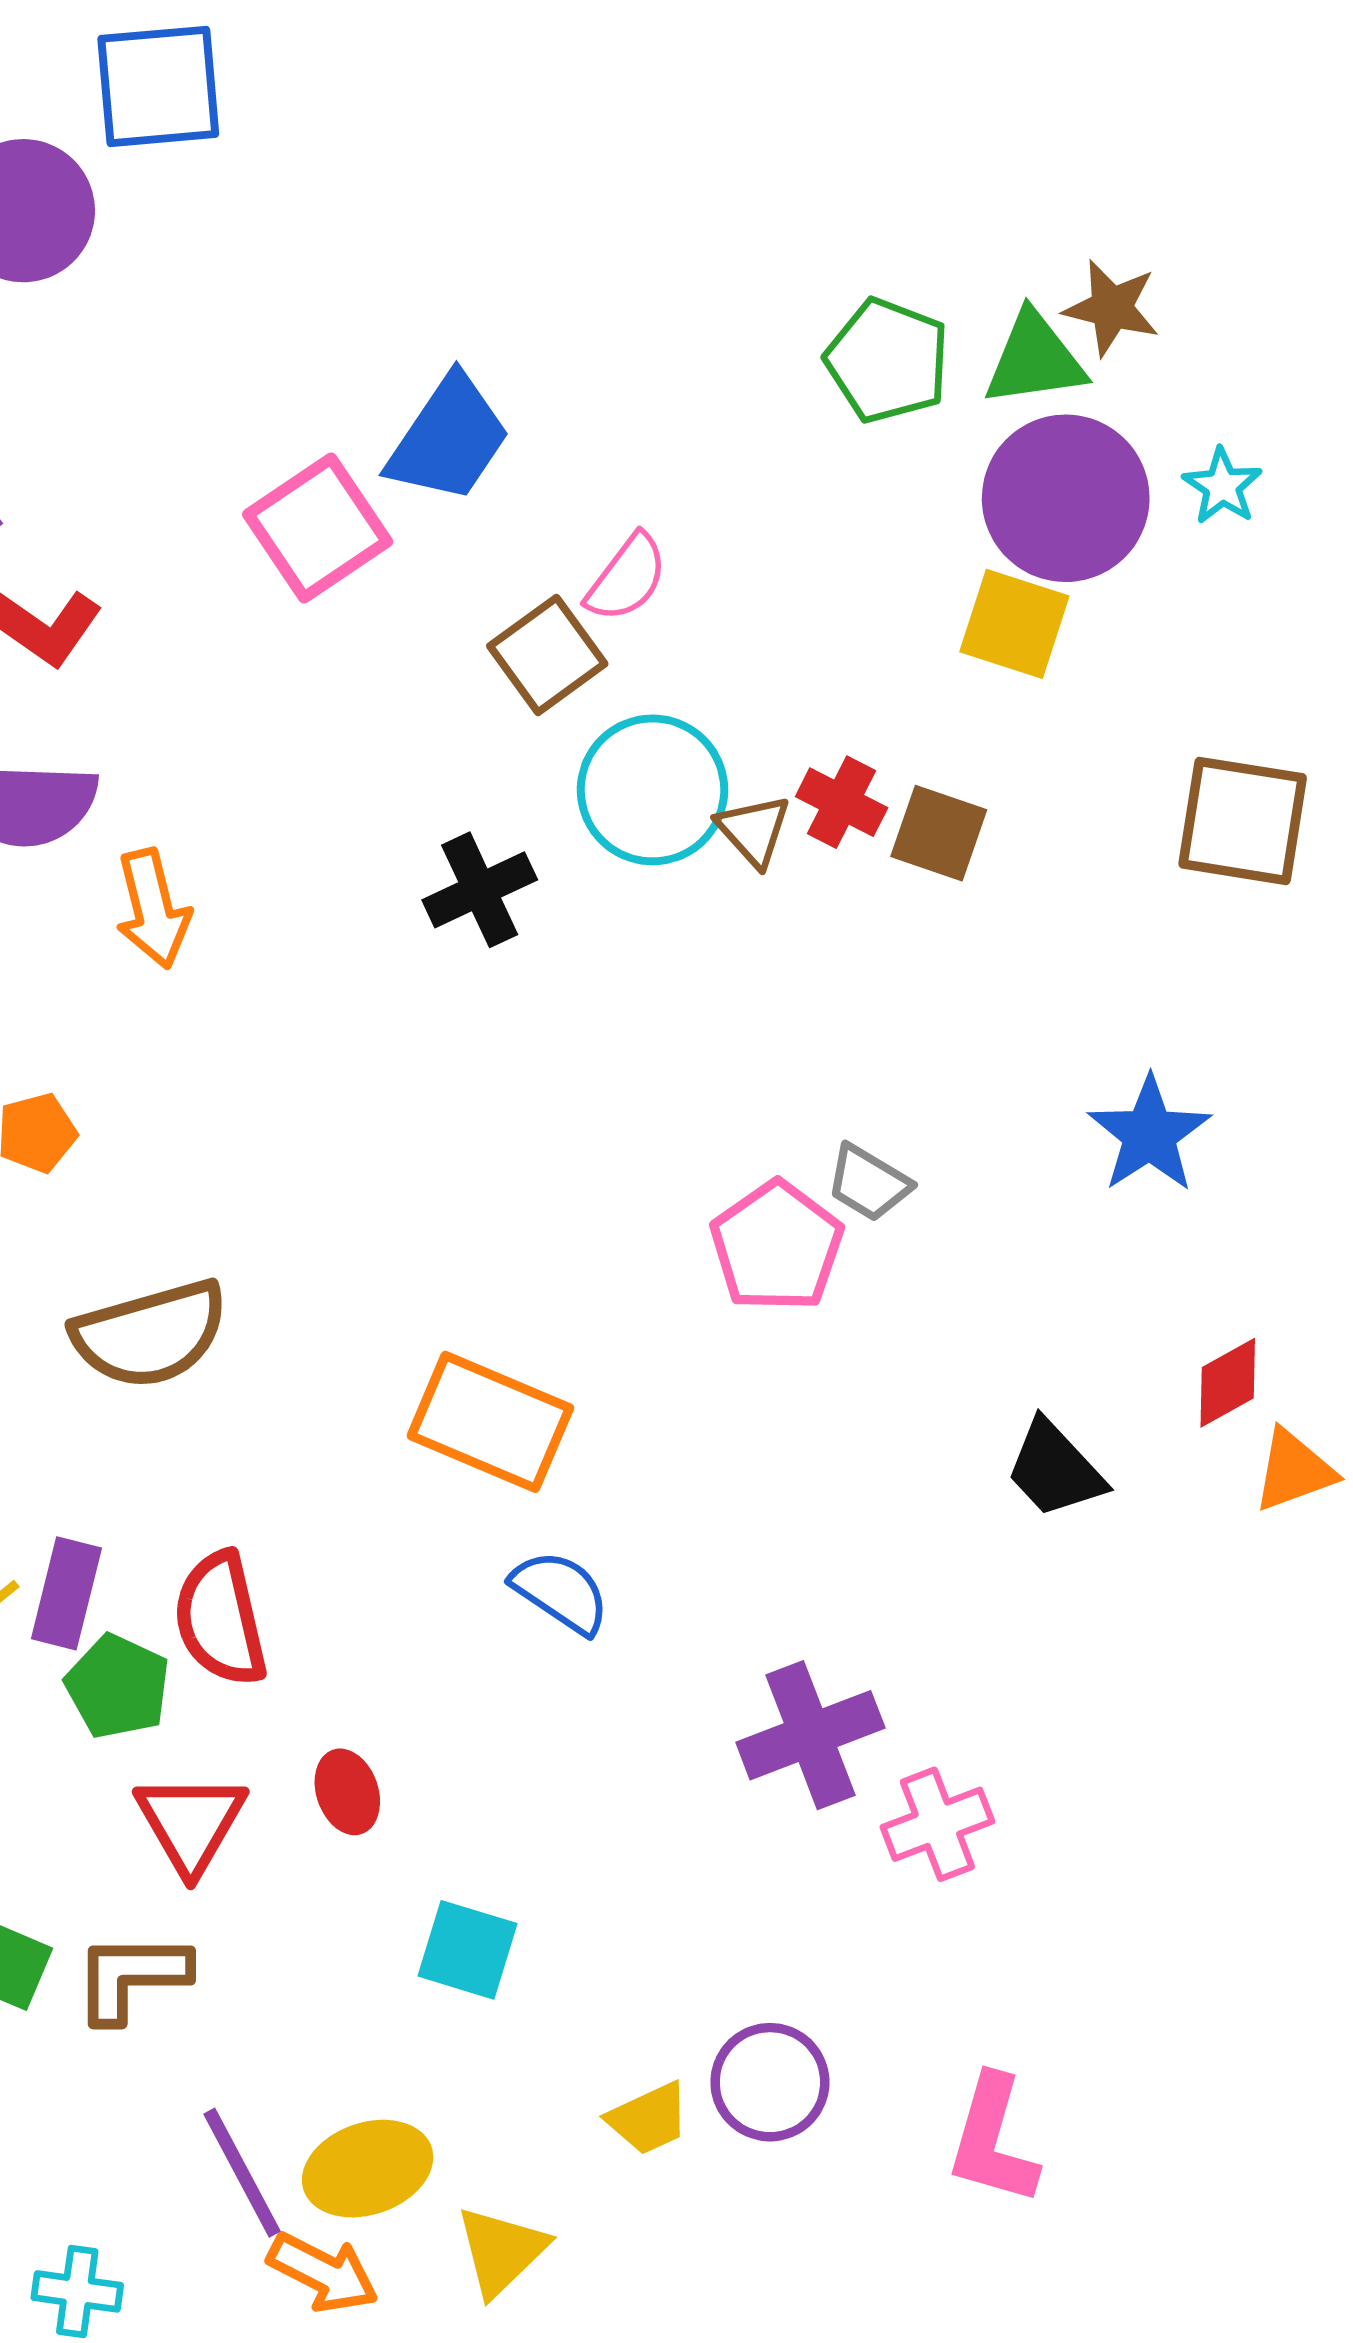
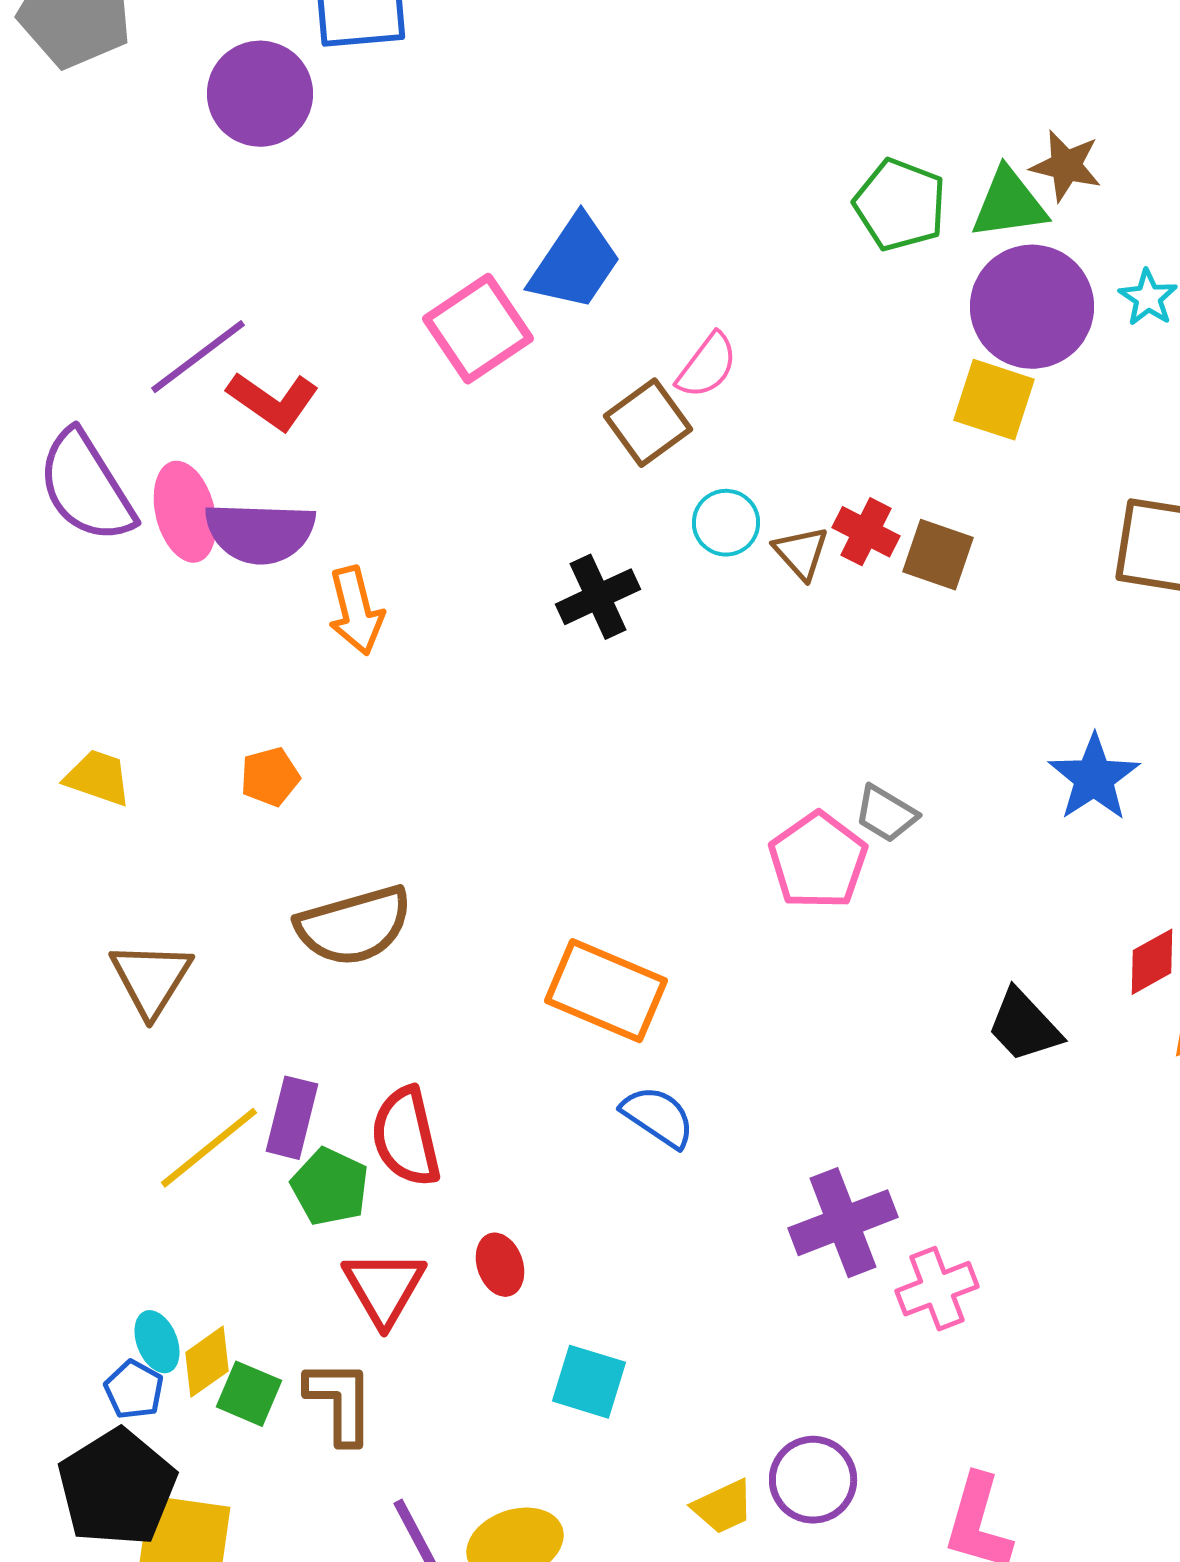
cyan circle: (652, 790) -> (726, 523), size x0.6
brown L-shape: (131, 1977) -> (340, 1402), turned 90

